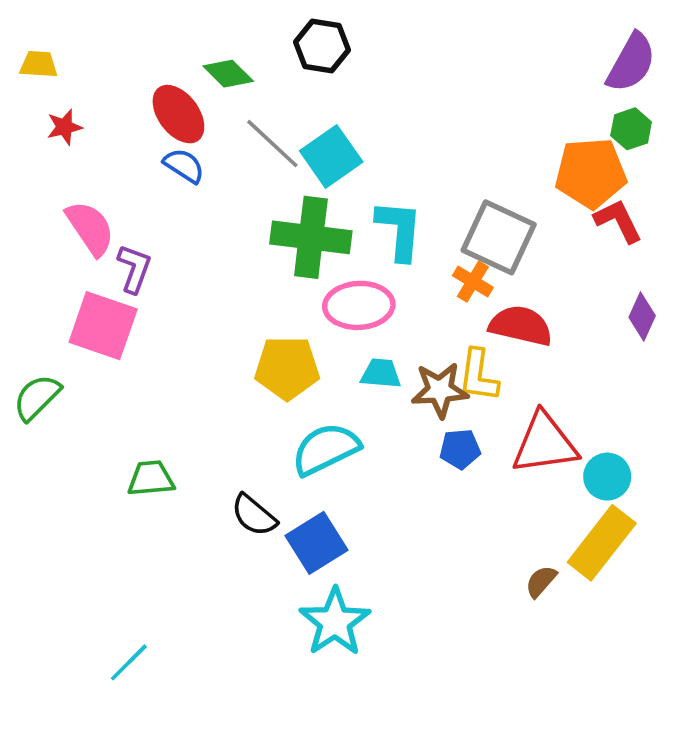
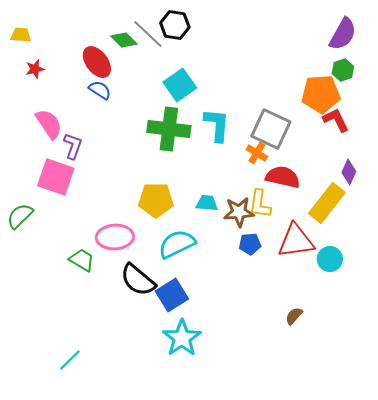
gray line: (272, 144) -> (148, 34), moved
pink ellipse: (359, 305) -> (115, 237), moved
green trapezoid: (151, 478) -> (82, 260), turned 36
black semicircle: (254, 515) -> (138, 280), size x1.4
yellow rectangle: (602, 543) -> (327, 203), moved

